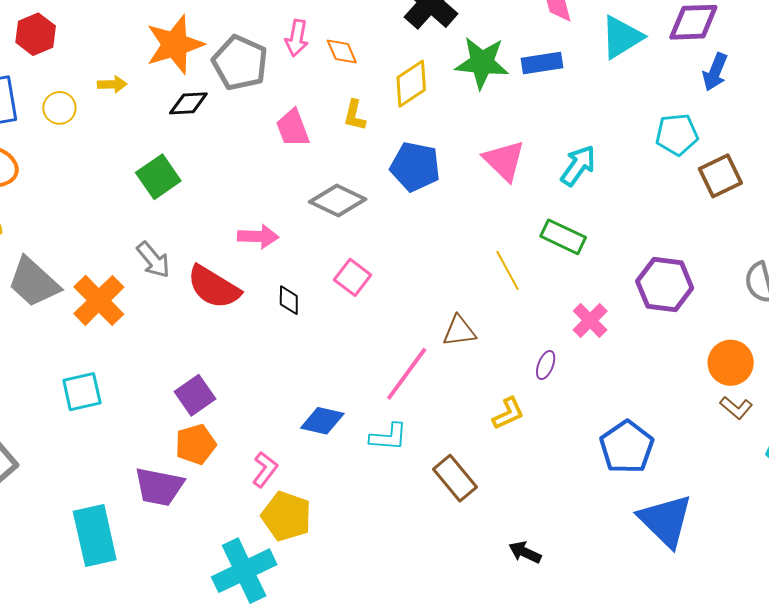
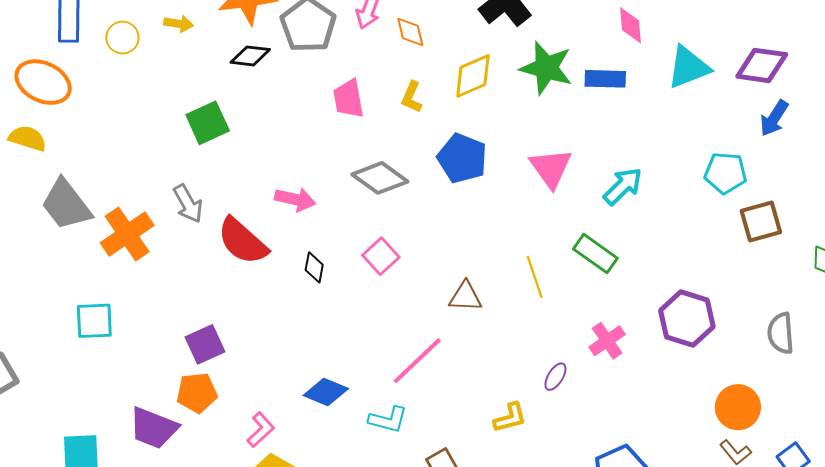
brown triangle: (459, 331) -> (465, 297), moved

